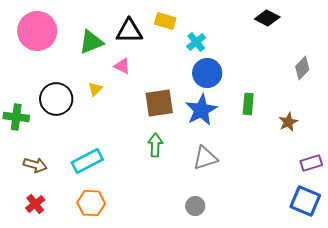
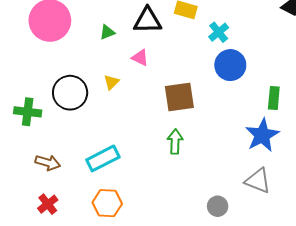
green triangle: (91, 42) -> (107, 32), size x0.6
blue star: (201, 110) -> (262, 135), moved
gray triangle: (205, 158) -> (258, 181), moved, turned 40

